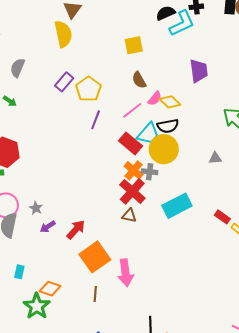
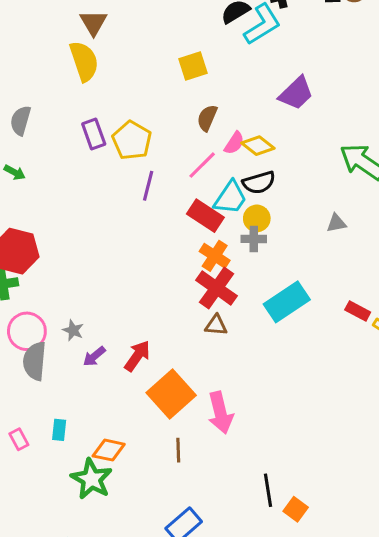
purple trapezoid: (199, 71) -> (296, 93), turned 60
brown semicircle: (139, 80) -> (207, 118), turned 60
purple rectangle: (64, 82) -> (94, 134), turned -54
yellow circle: (164, 149) -> (257, 218), size x0.6
gray cross: (150, 172) -> (254, 239), moved

